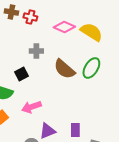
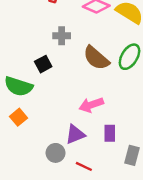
pink arrow: (31, 107) -> (91, 105), moved

